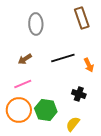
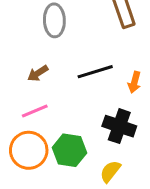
orange arrow: (89, 65) -> (134, 82), turned 40
black cross: (79, 94) -> (119, 126), size x1.5

